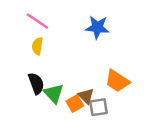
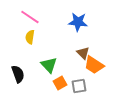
black semicircle: (36, 83) -> (18, 74), moved
green triangle: (54, 93) -> (49, 65), moved
brown triangle: (86, 96) -> (83, 53), moved

